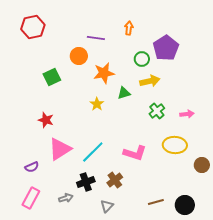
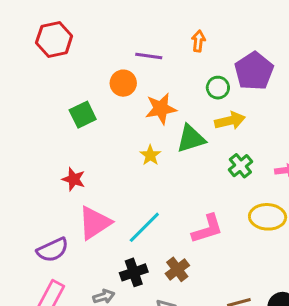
green triangle: (124, 93) -> (191, 139), size x1.5
pink L-shape: (135, 153) -> (207, 229), turned -35
purple semicircle: (32, 167) -> (53, 250), size x1.5

